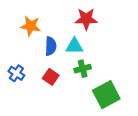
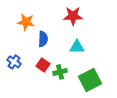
cyan triangle: (74, 46) -> (77, 47), moved
green cross: (83, 69) -> (60, 72), moved

